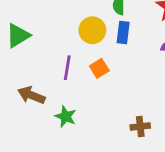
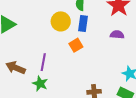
purple line: (67, 68) -> (43, 62), moved
orange square: (99, 68) -> (76, 45), moved

